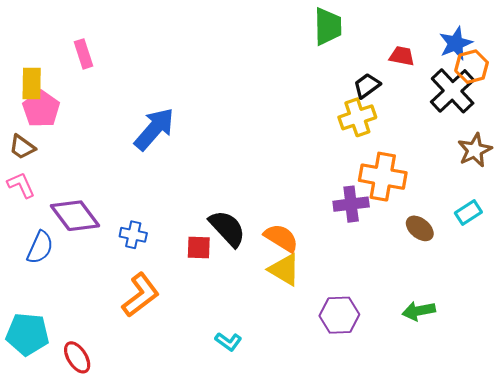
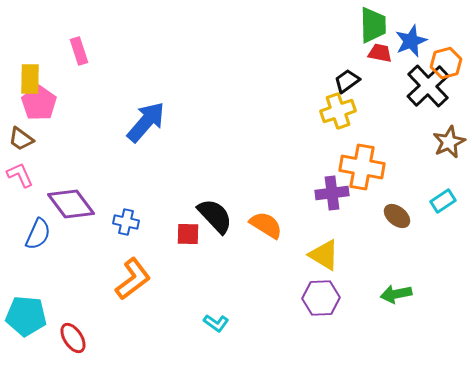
green trapezoid: (328, 26) -> (373, 25), moved
blue star: (456, 43) -> (411, 41), moved
yellow triangle: (284, 270) -> (324, 255), moved

